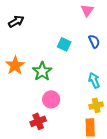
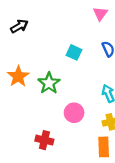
pink circle: (51, 99) -> (74, 113), moved
red cross: (38, 121) -> (44, 140), turned 35

